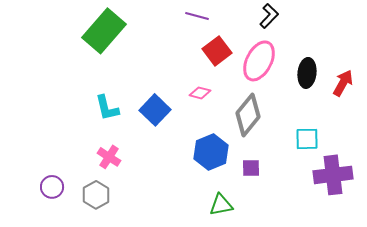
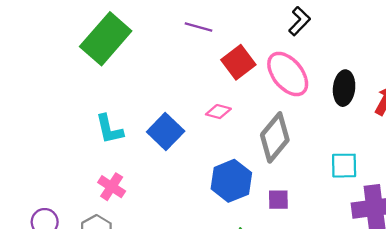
purple line: (197, 16) -> (198, 27), moved
pink ellipse: (259, 61) -> (288, 74), turned -66

